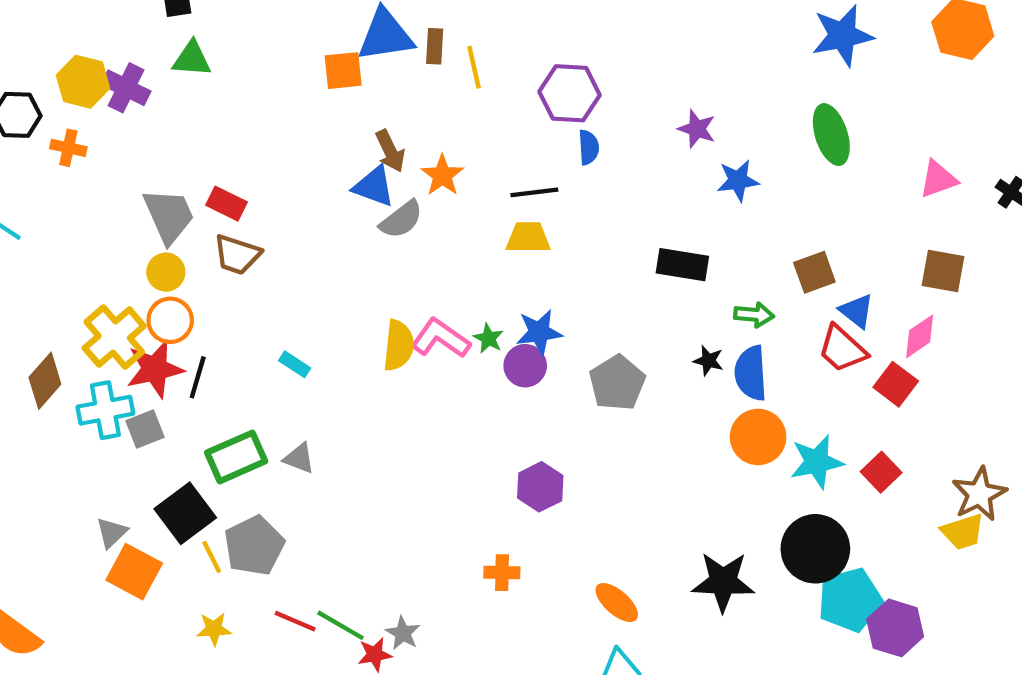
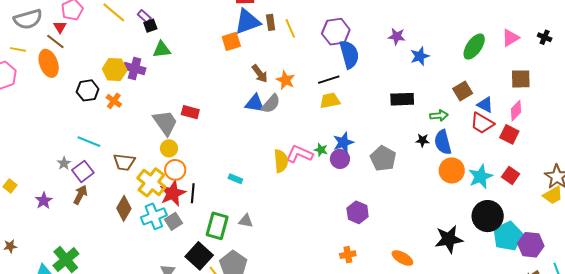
green ellipse: (831, 135) -> (474, 47), moved, turned 64
blue semicircle: (589, 147) -> (349, 54), size x1.8
orange cross: (68, 148) -> (114, 101), turned 35
blue triangle: (374, 187) -> (255, 103), moved
brown trapezoid: (237, 255) -> (124, 162), moved
green rectangle: (236, 457) -> (217, 226), turned -40

